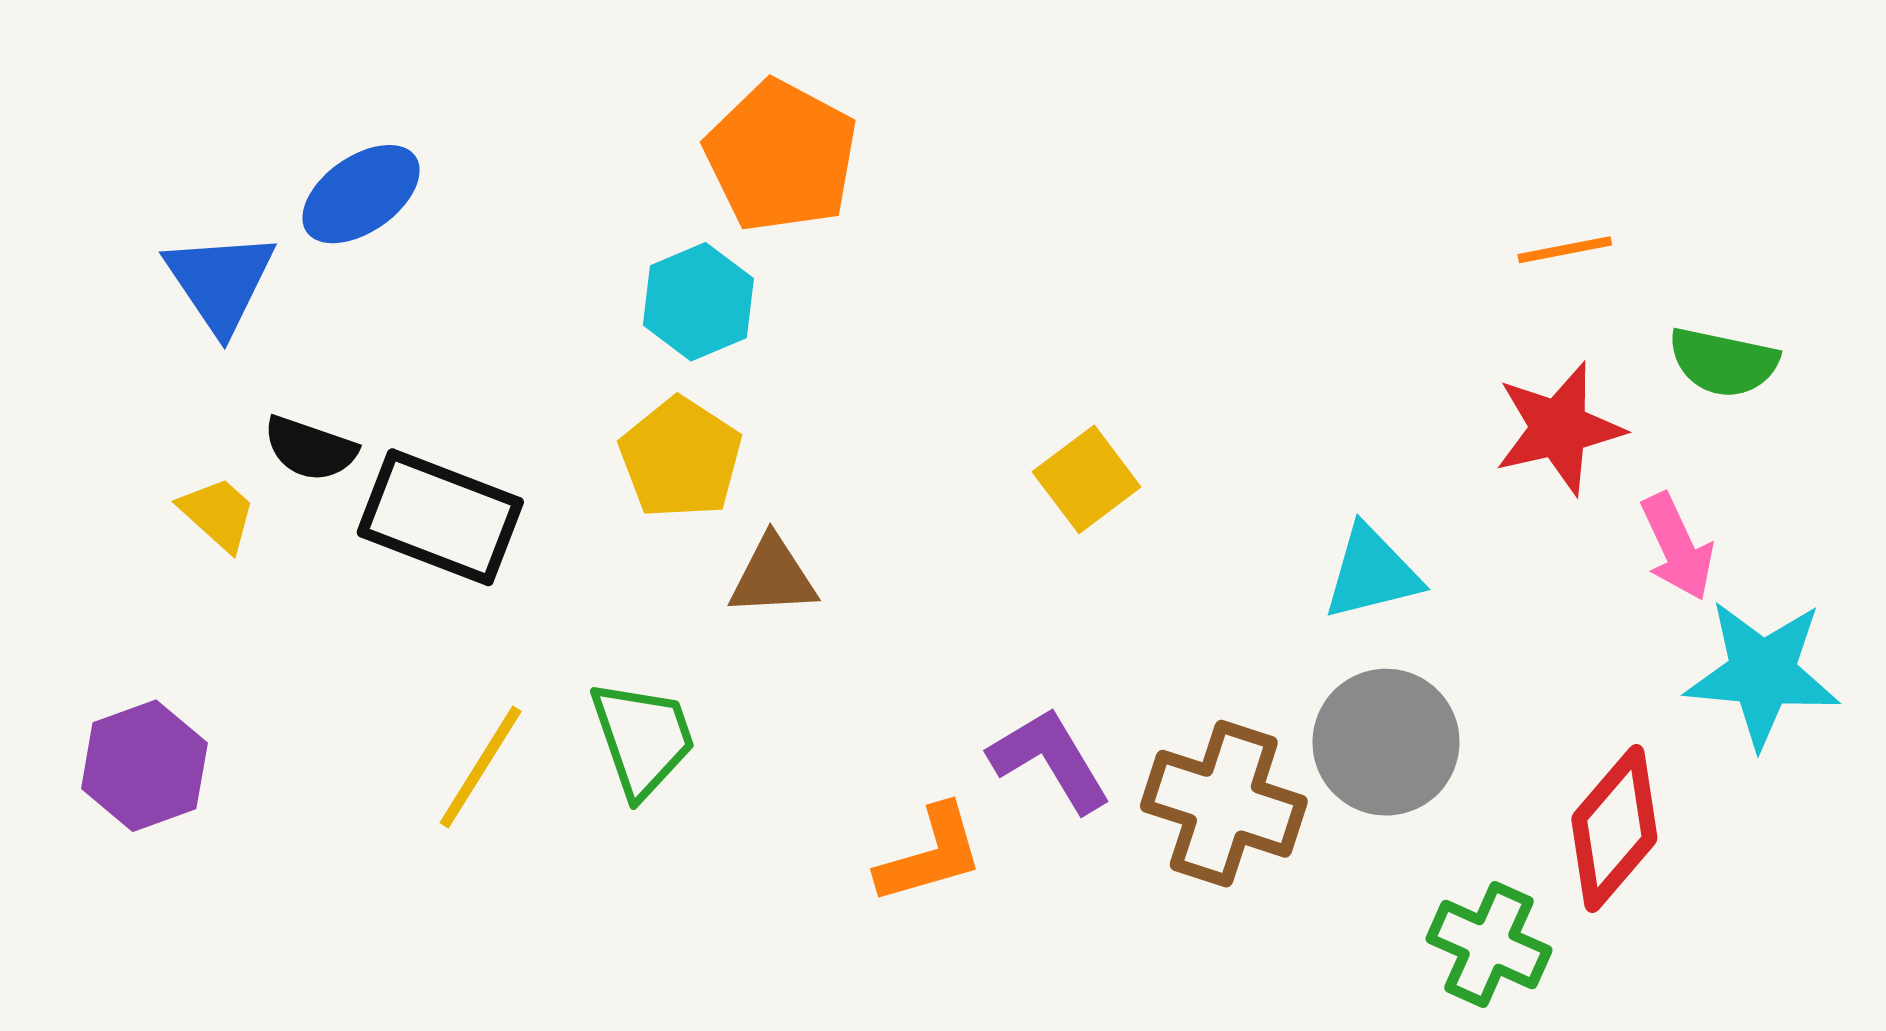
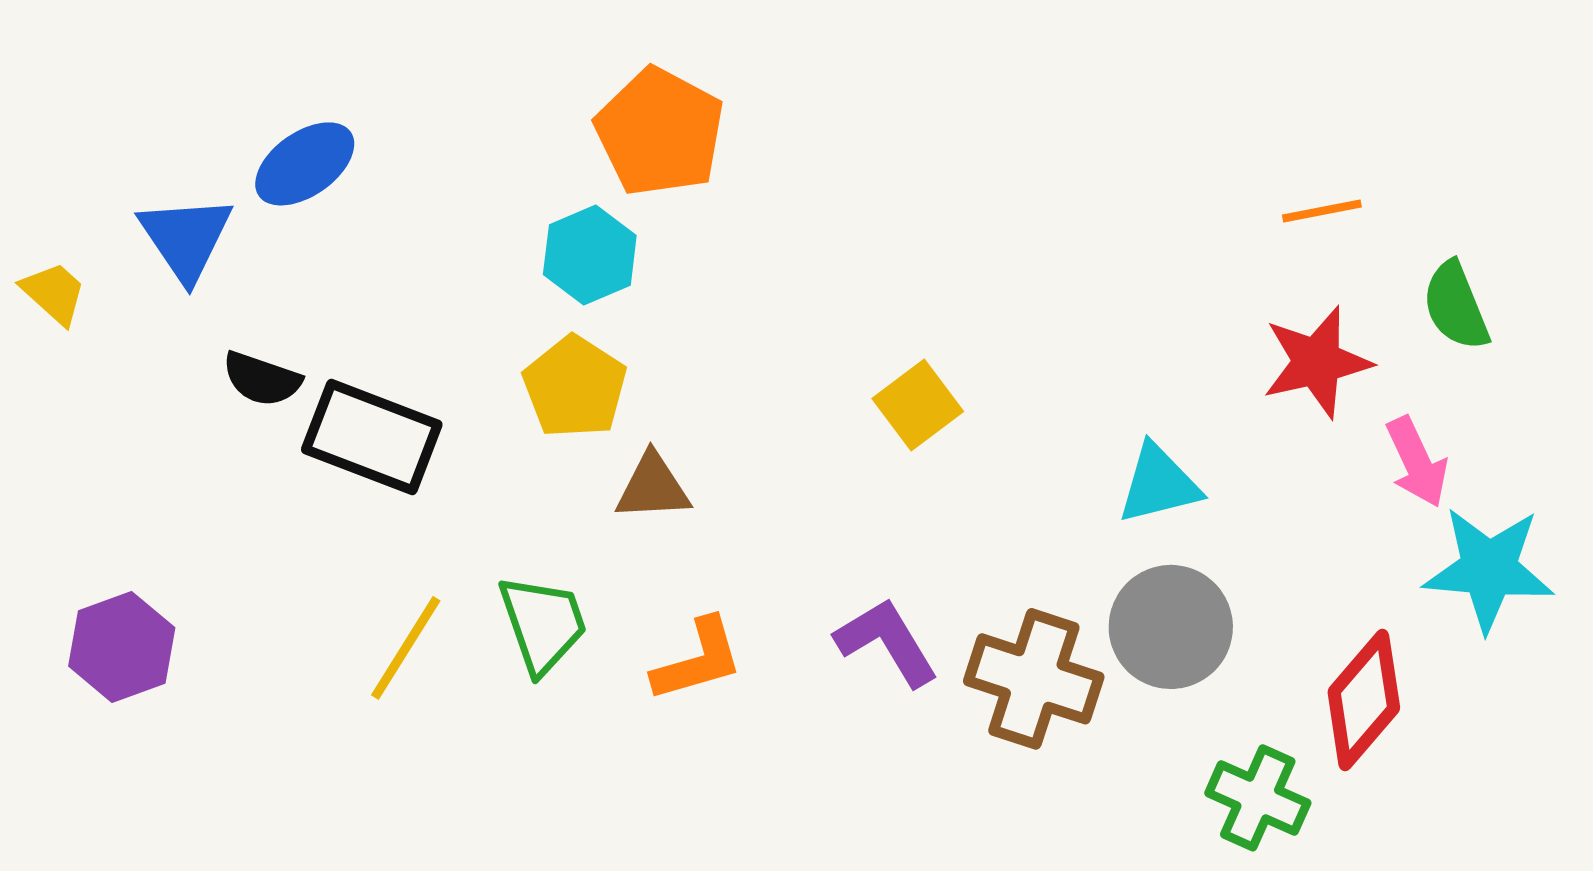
green semicircle: (1723, 362) -> (1456, 306), turned 56
yellow trapezoid: (218, 514) -> (54, 293), moved
orange L-shape: (930, 855) -> (698, 660), moved

